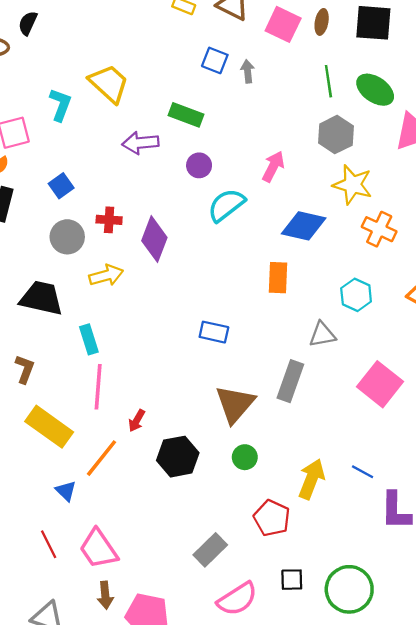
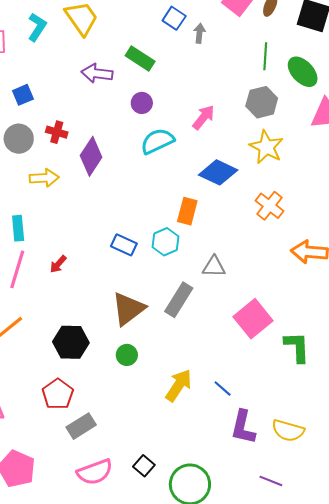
orange cross: (379, 229) -> (270, 206), moved
cyan hexagon: (356, 295) -> (166, 242), moved
red arrow: (137, 421) -> (58, 264), moved
red pentagon: (272, 518) -> (58, 394), moved
black square: (292, 580) -> (144, 466), turned 30

